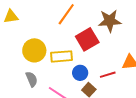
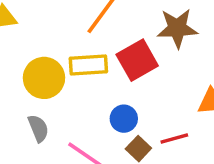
yellow rectangle: (61, 56) -> (88, 65), moved
red line: (108, 75) -> (174, 138), moved

